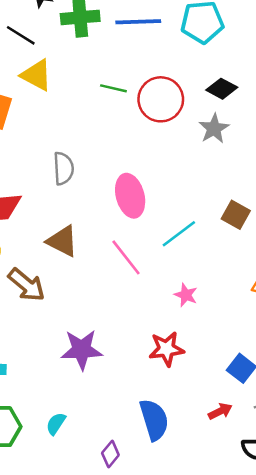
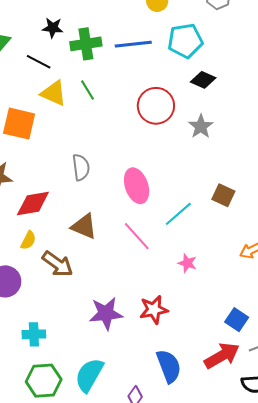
green line: (113, 88) -> (88, 90), moved, turned 50
black diamond: (222, 89) -> (203, 80), moved
red star: (166, 349) -> (154, 310), moved
red arrow: (220, 411) -> (222, 356), size x1.8
cyan semicircle: (56, 424) -> (89, 375), size x1.8

